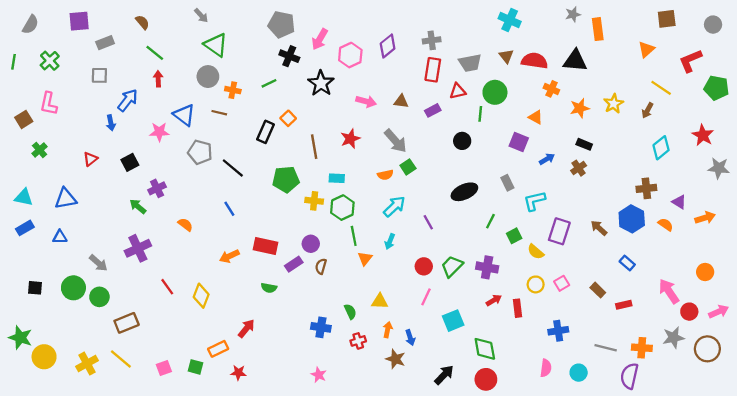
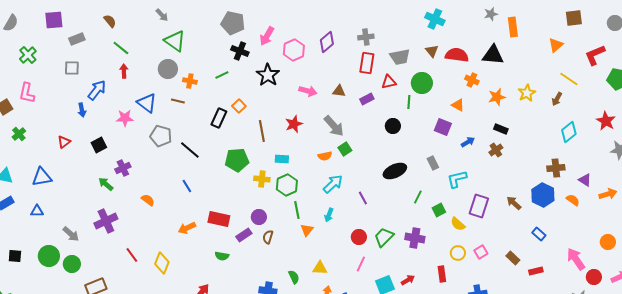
red arrow: (494, 300) -> (408, 280), moved

